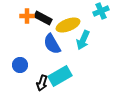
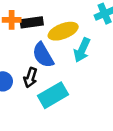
black rectangle: (43, 18) -> (32, 22), turned -36
black arrow: (42, 83) -> (30, 78), moved

